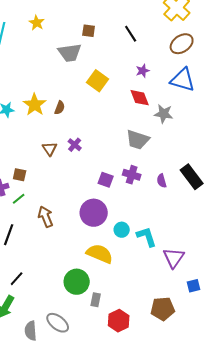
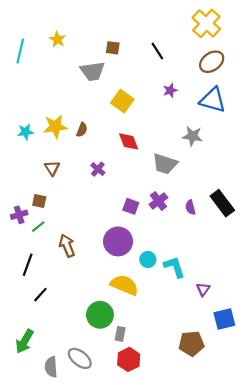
red diamond: (140, 98) -> (129, 141), moved
yellow star: (35, 105) -> (55, 127), turned 30
brown triangle: (50, 149) -> (52, 168), moved
purple cross: (132, 175) -> (158, 201), turned 36
purple triangle: (174, 258) -> (203, 289), size x0.6
black line: (17, 279) -> (40, 295), moved
blue square: (194, 286) -> (224, 319), size x1.5
red hexagon: (119, 321) -> (129, 359), moved

